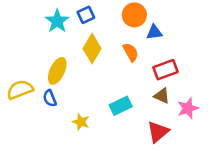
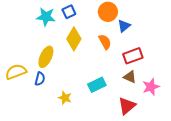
cyan star: (57, 21) -> (46, 17), turned -30
blue triangle: (154, 32) -> (124, 26), turned -32
blue semicircle: (50, 98) -> (40, 79), turned -144

